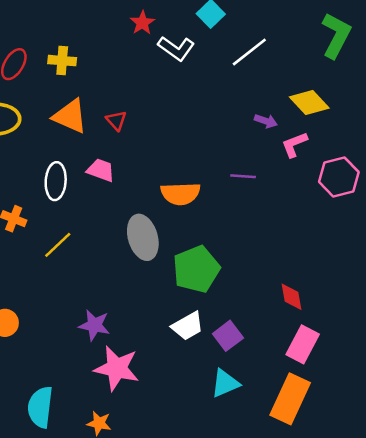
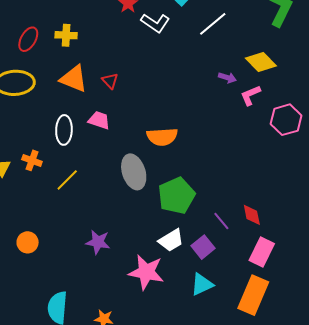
purple line: (243, 176) -> (221, 221), moved, turned 48
pink star: (117, 368) -> (146, 272), moved

